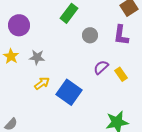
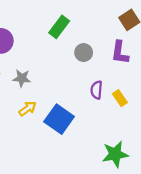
purple semicircle: (101, 67) -> (96, 90), turned -42

